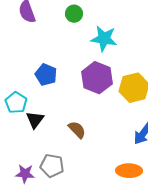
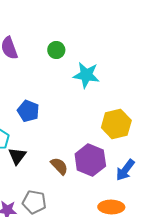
purple hexagon: (97, 78) -> (90, 160), moved

